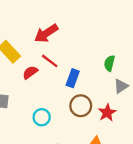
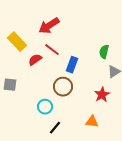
brown circle: (81, 106) -> (63, 87), moved
cyan circle: (42, 117) -> (45, 107), moved

